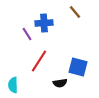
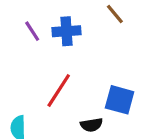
purple line: (27, 34) -> (32, 31), moved

